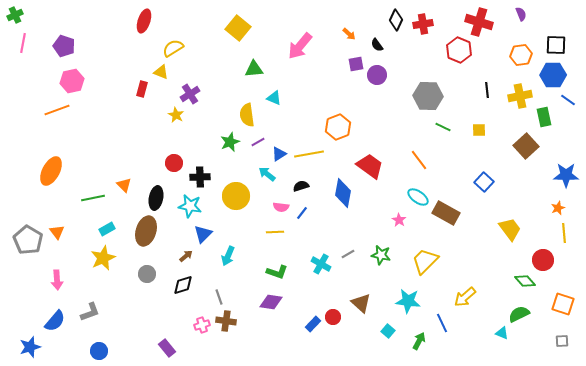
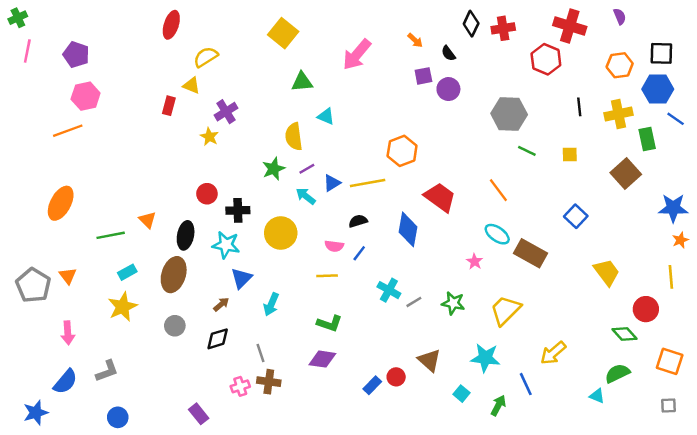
cyan arrow: (267, 174) -> (306, 196), moved
orange star: (558, 208) -> (680, 240), moved
cyan cross: (321, 264) -> (389, 290), moved

